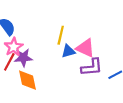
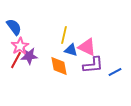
blue triangle: (68, 51) -> (71, 50), turned 32
orange diamond: (28, 80) -> (59, 66), moved

